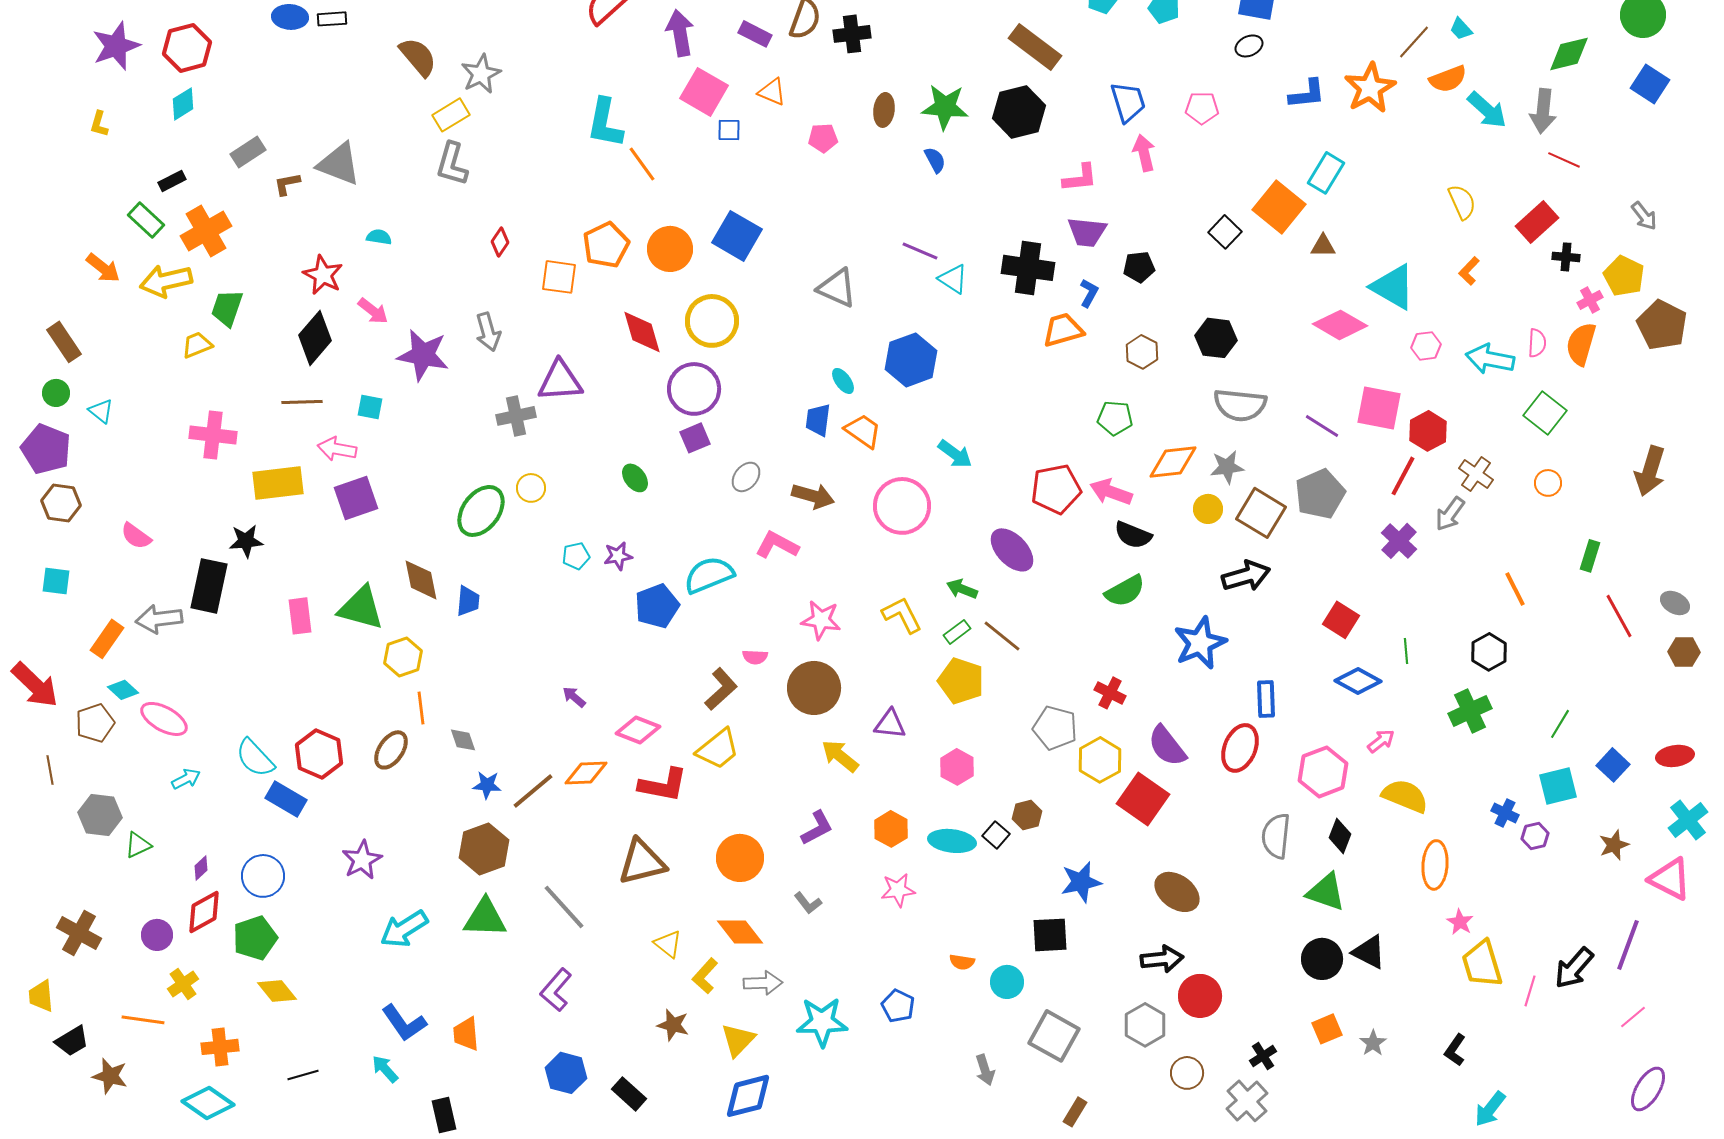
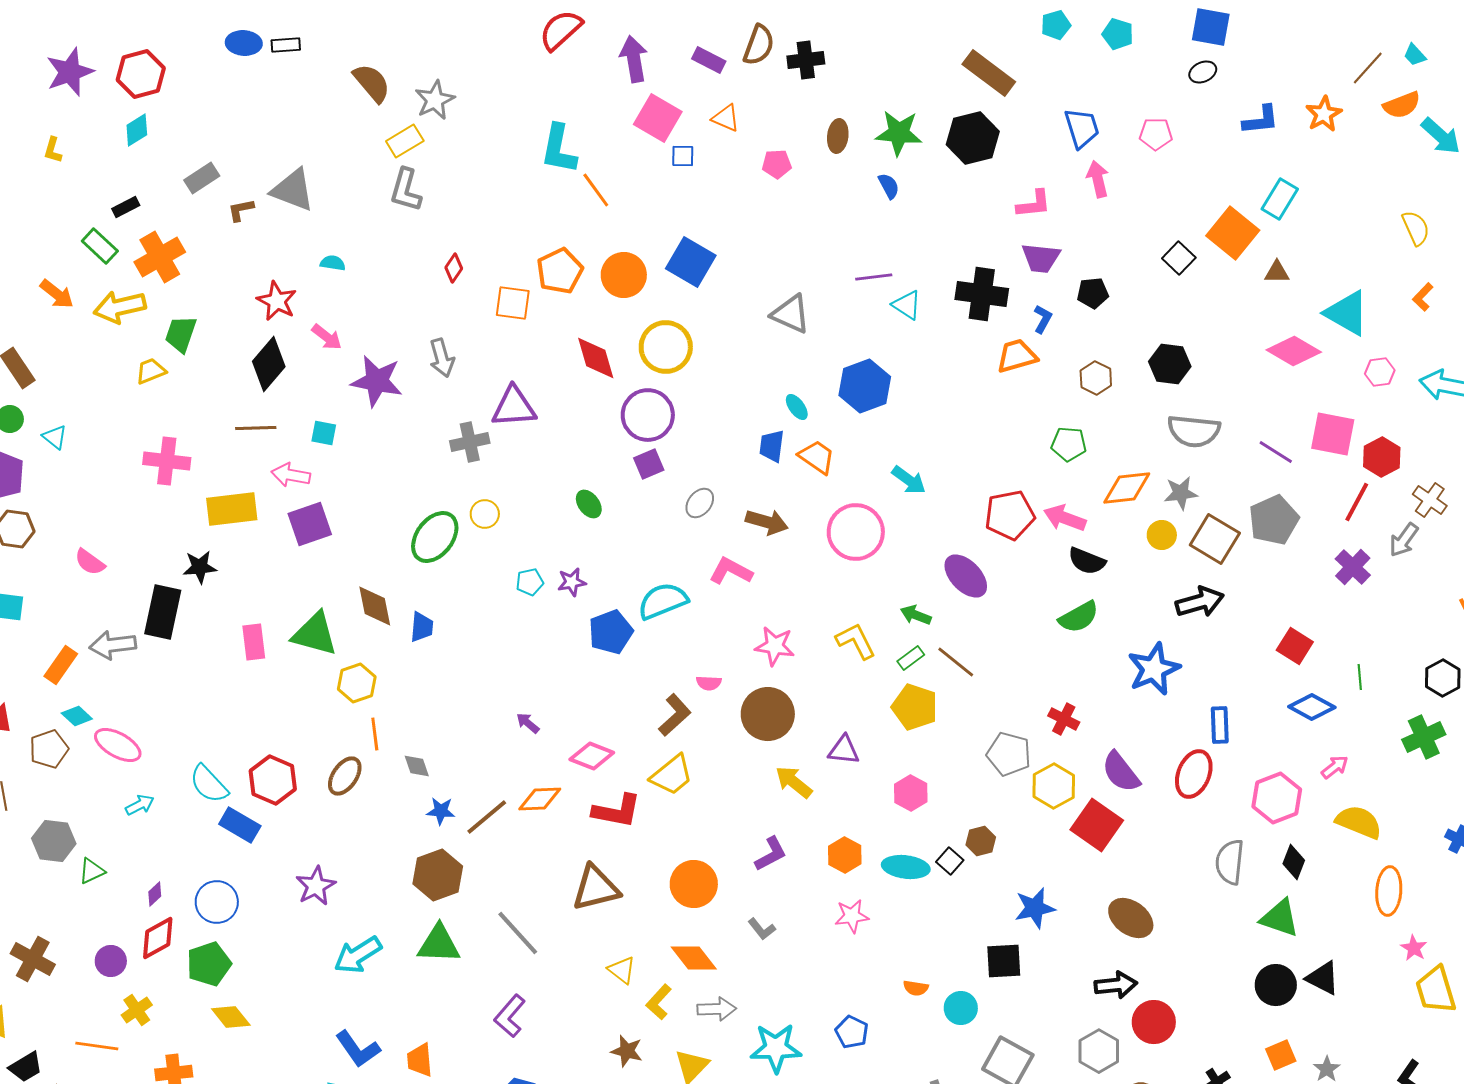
orange star: (1370, 88) -> (1324, 114), size x0.7
purple line: (920, 251) -> (874, 277), turned -30

